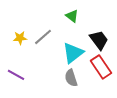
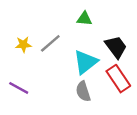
green triangle: (72, 16) -> (84, 19), turned -32

